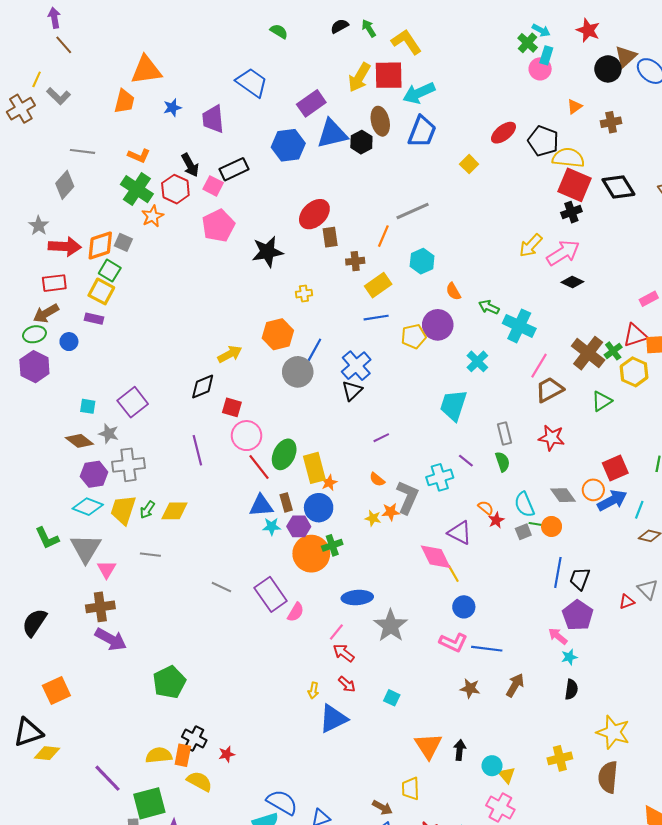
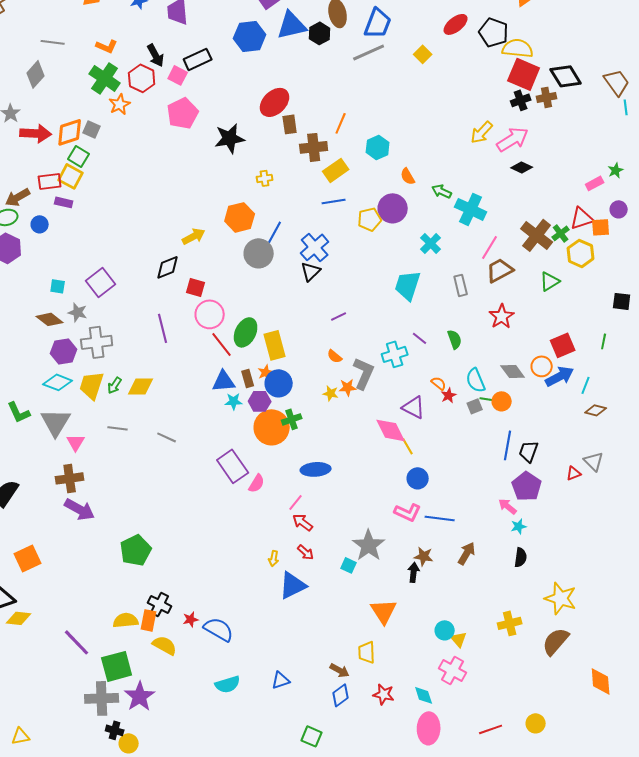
brown cross: (611, 122) -> (547, 97), moved
gray line: (413, 211) -> (369, 52), moved
brown cross: (355, 261) -> (314, 147), size x1.5
red rectangle: (54, 283) -> (50, 181), moved
gray rectangle: (505, 434) -> (461, 285), moved
red star: (552, 438) -> (502, 316), turned 30
orange star: (329, 483) -> (266, 372), moved
gray line: (221, 587) -> (167, 437), moved
gray star: (391, 626) -> (369, 545), moved
black arrow: (460, 750) -> (414, 572), moved
brown semicircle: (608, 777) -> (556, 641), turned 36
blue semicircle: (282, 802) -> (219, 629), moved

